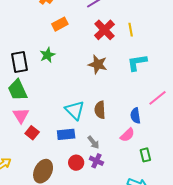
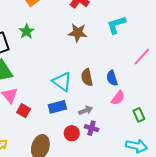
blue semicircle: (135, 116) -> (112, 78), moved
gray arrow: (93, 142) -> (86, 110), turned -64

